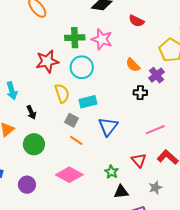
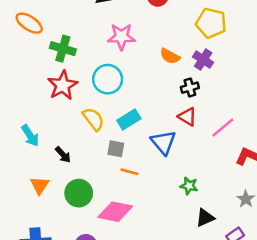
green cross: (75, 38) -> (63, 49), moved, turned 36
red triangle: (139, 160) -> (187, 117), moved
green star: (111, 172) -> (189, 186), moved
pink diamond: (69, 175) -> (115, 212), moved

